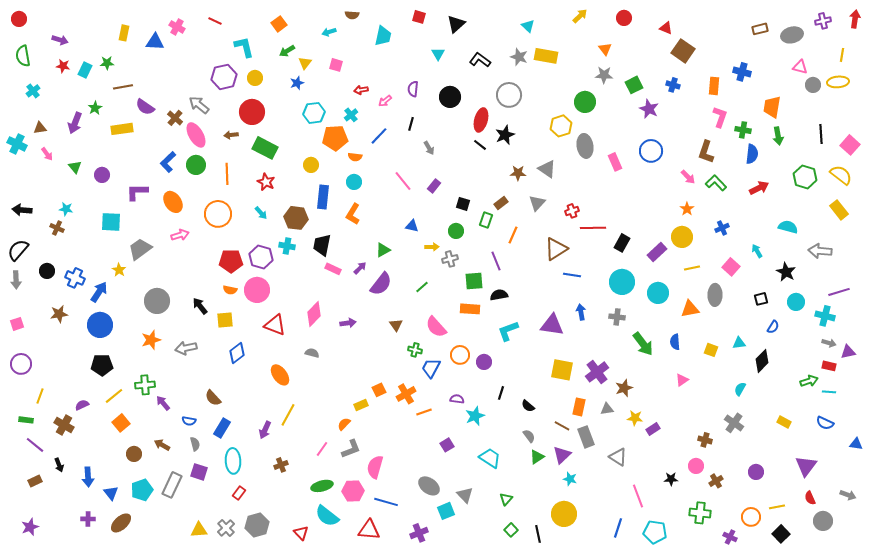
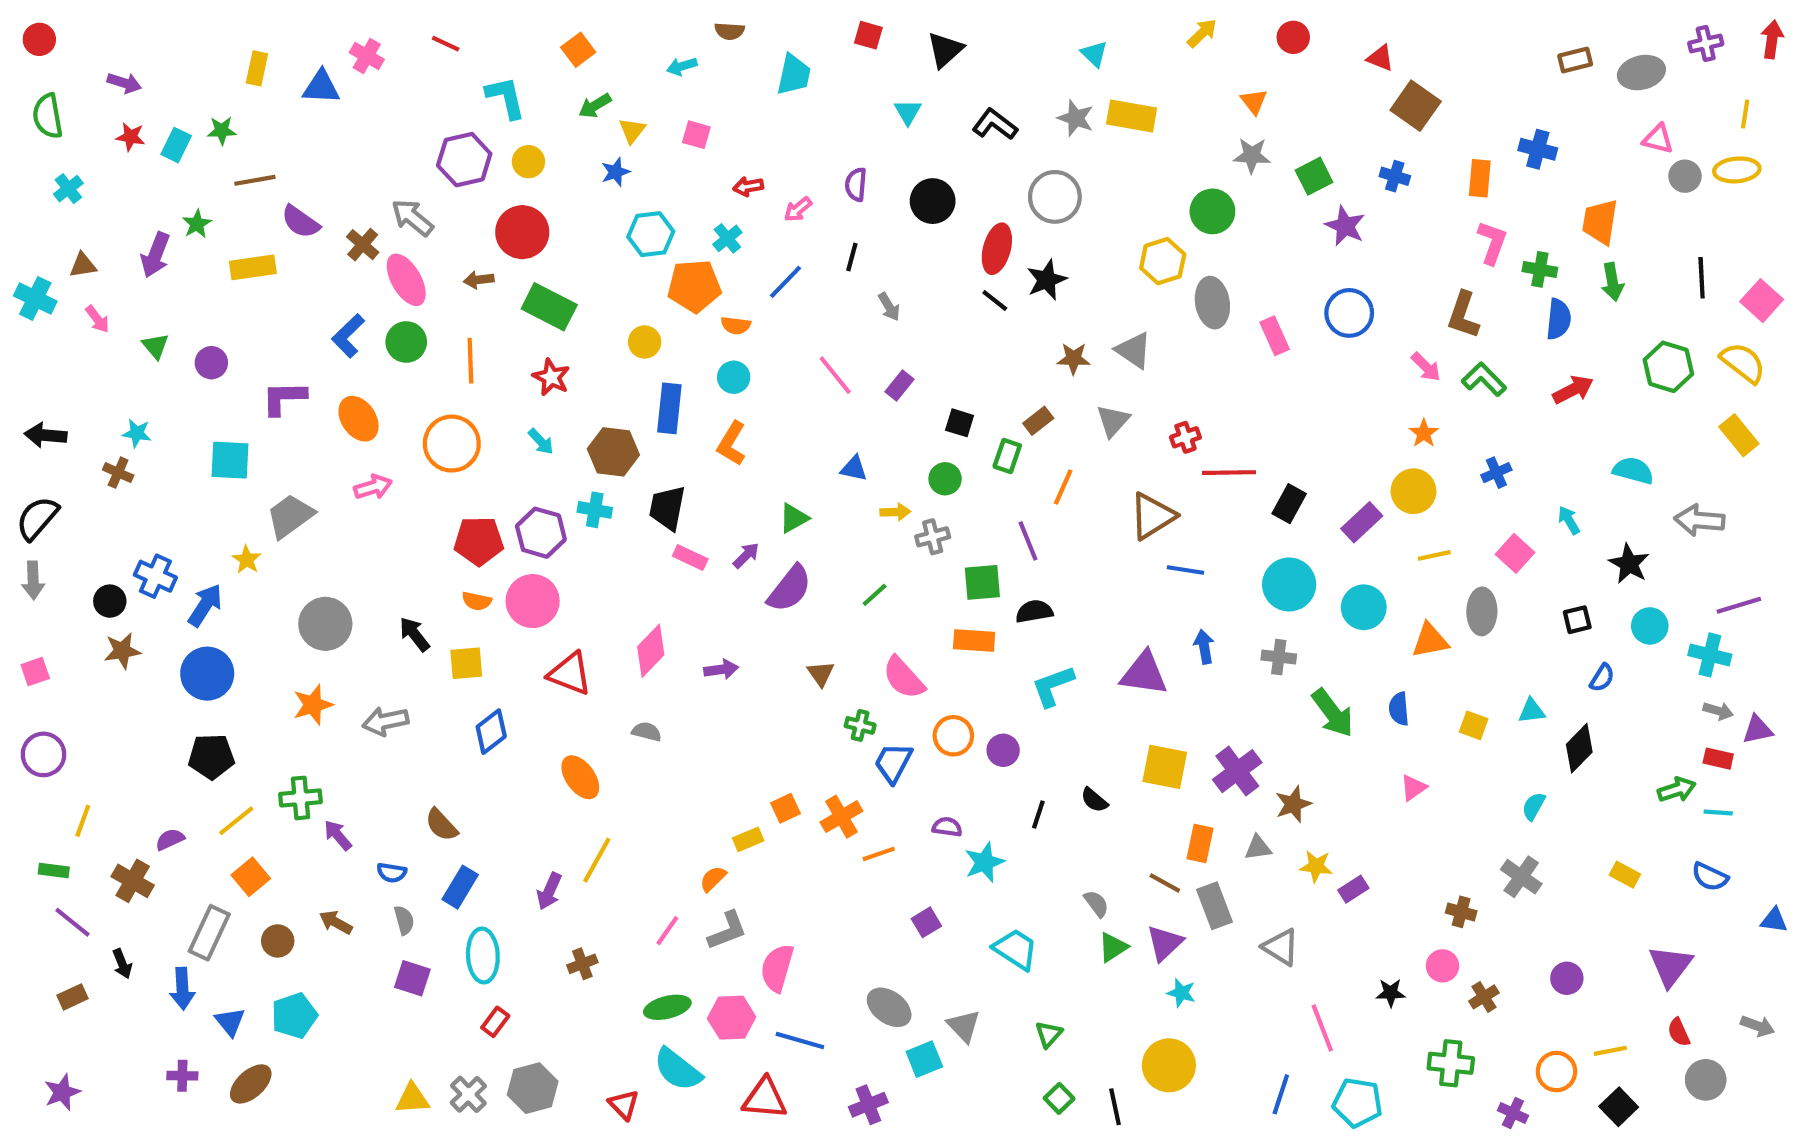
black circle: (47, 271) -> (110, 601), moved
black semicircle: (528, 406) -> (1094, 800), moved
gray rectangle: (172, 485) -> (209, 933), moved

